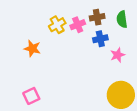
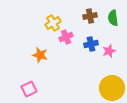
pink cross: (78, 25) -> (66, 37), moved
blue cross: (100, 39) -> (91, 44), moved
orange star: (32, 48) -> (40, 55), moved

